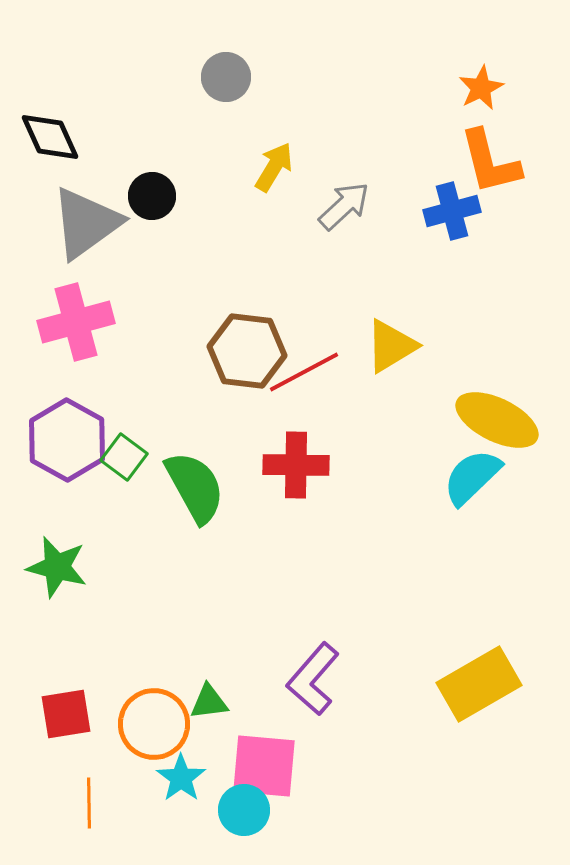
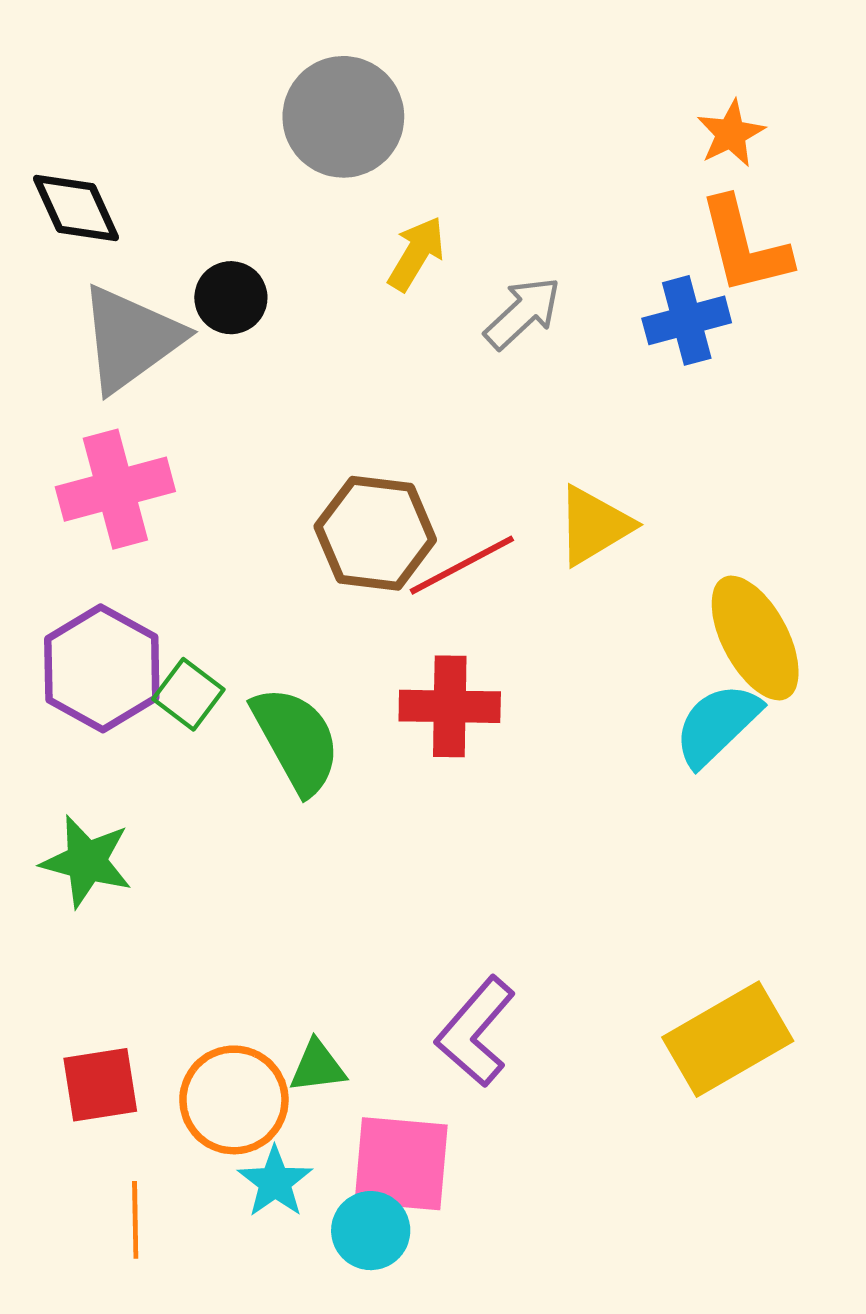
gray circle: (226, 77) -> (343, 117), size x1.6
yellow ellipse: (497, 420) -> (755, 638), turned 36

